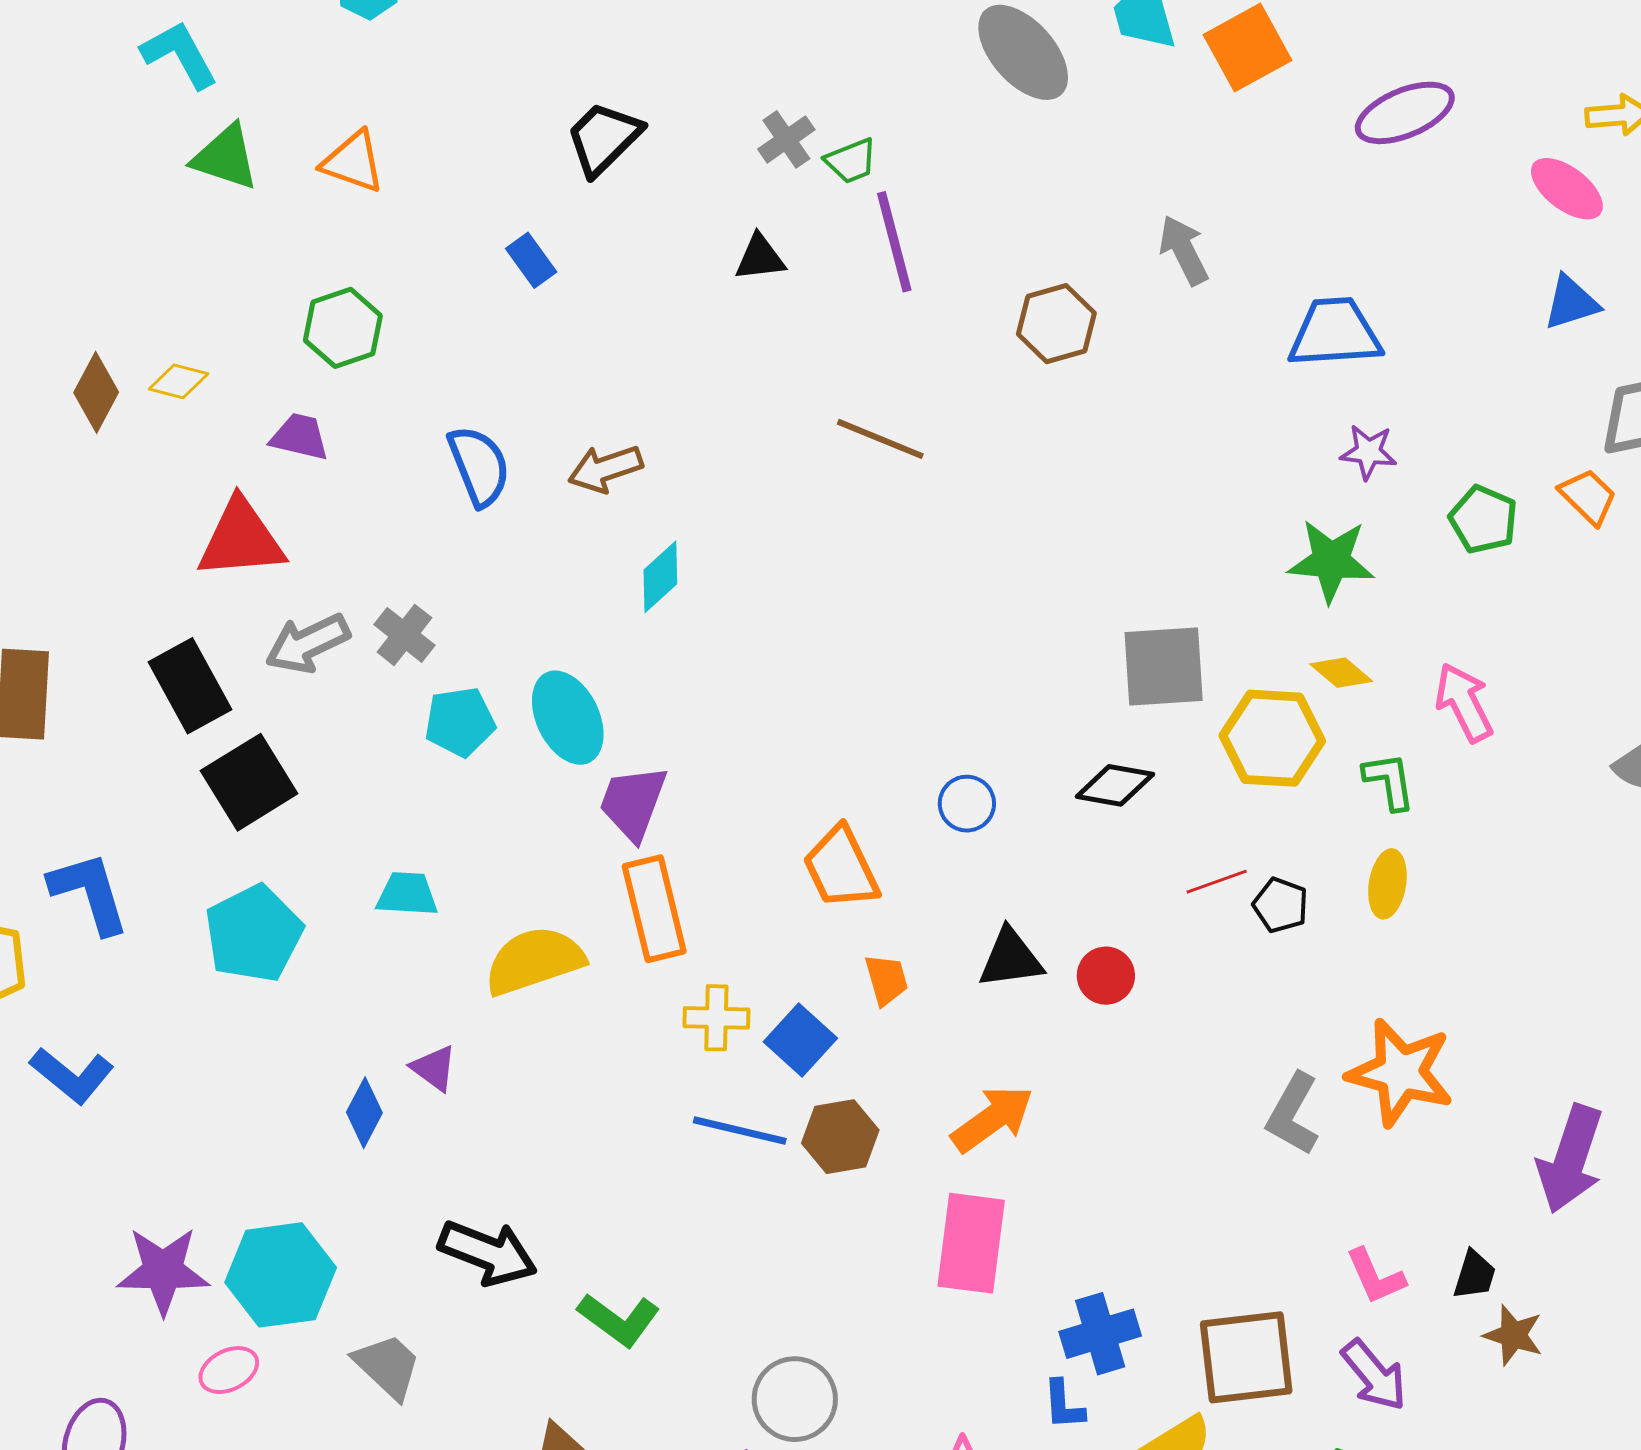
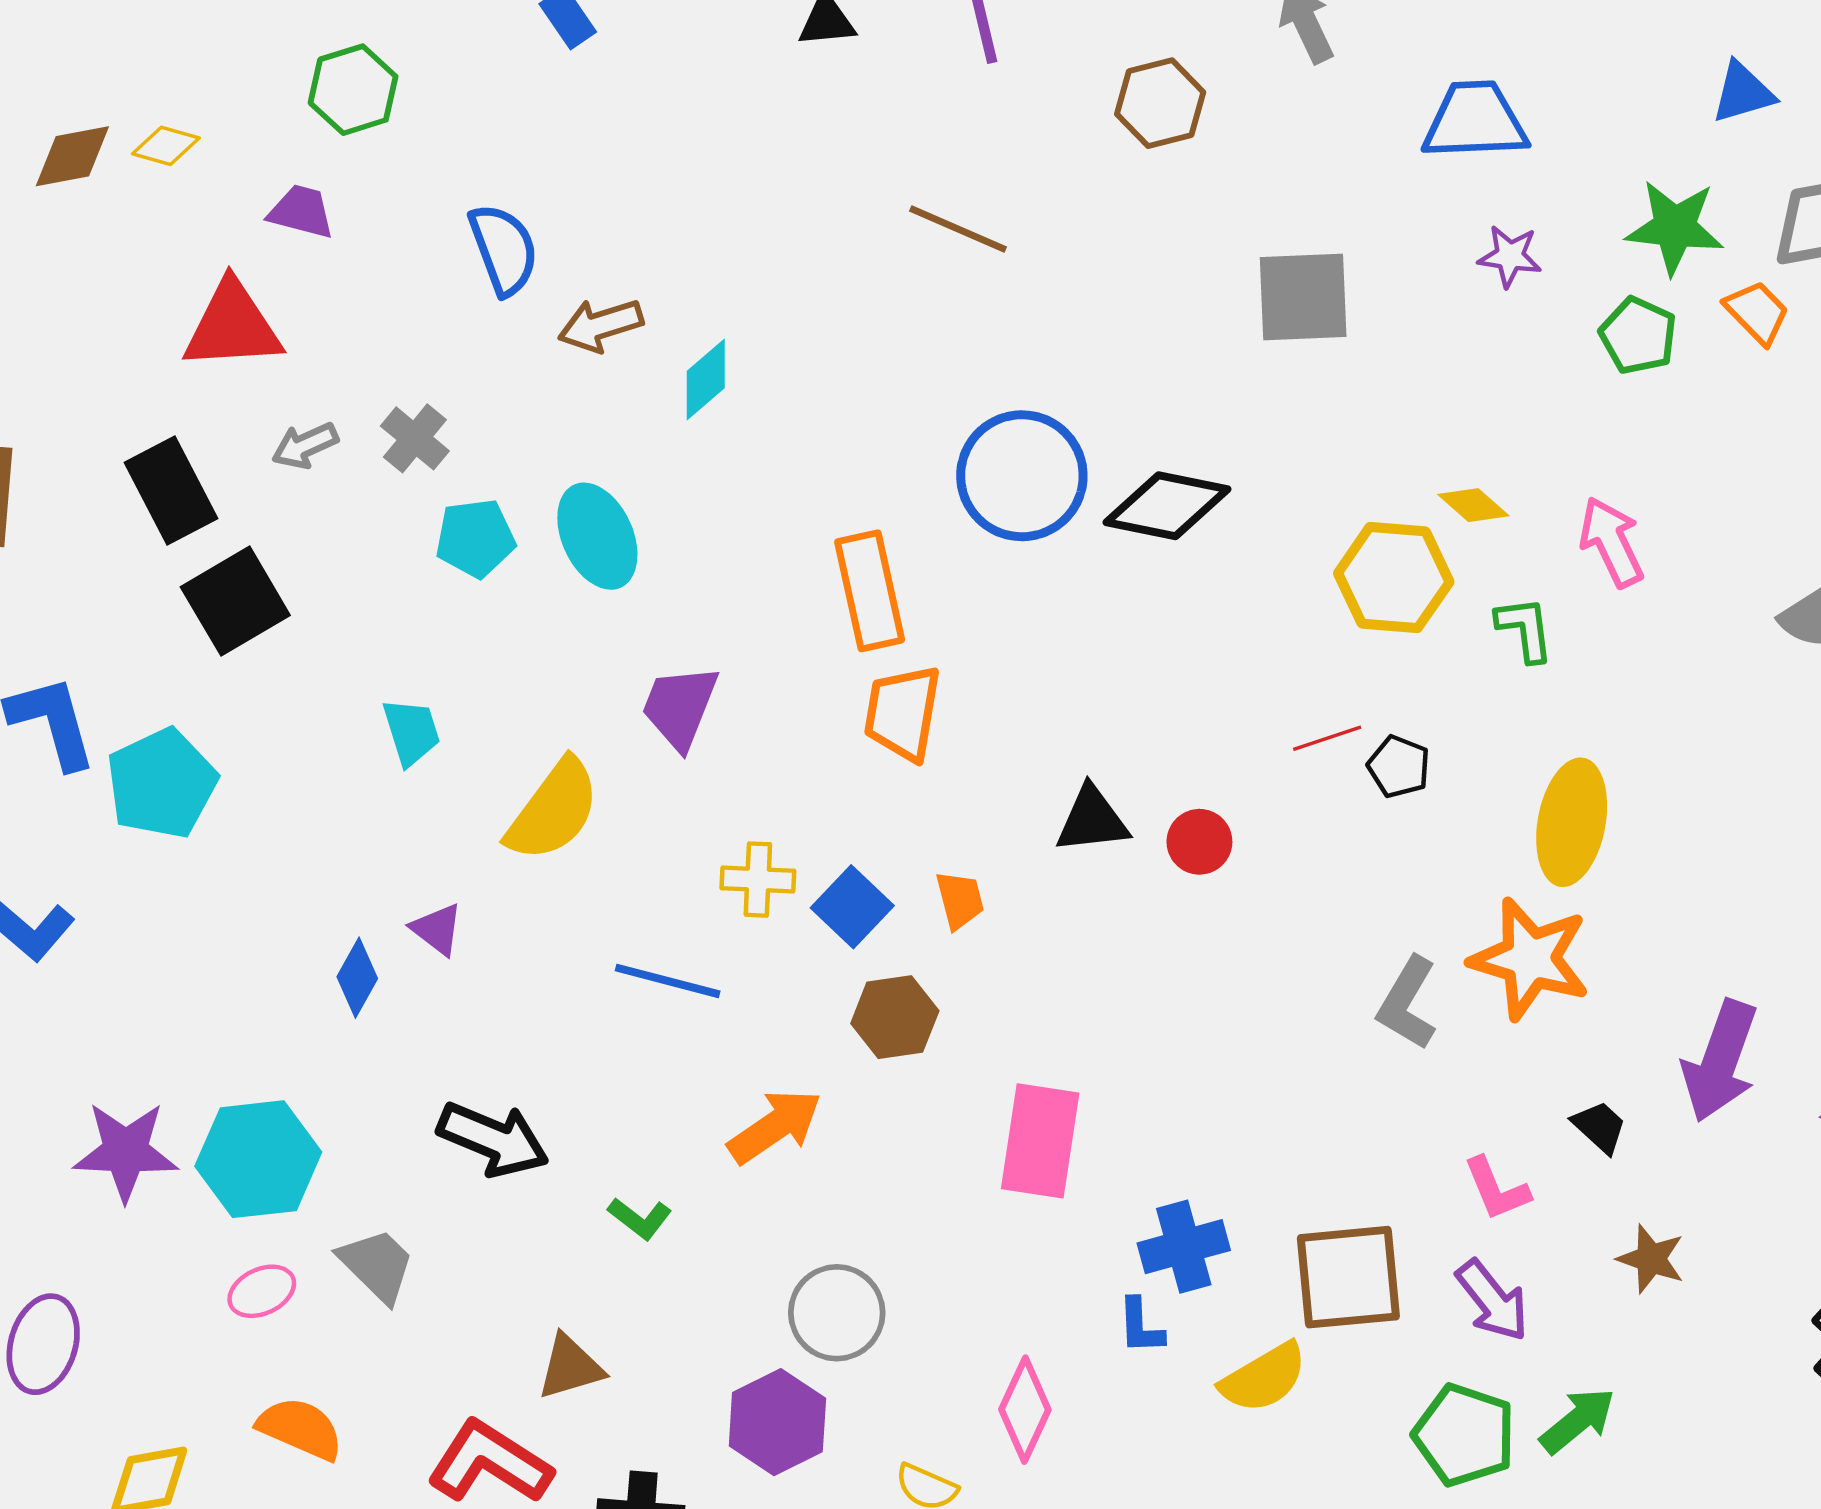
brown diamond: (96, 392) -> (72, 156), turned 50
brown arrow: (605, 469) -> (601, 325), moved
green star: (1331, 561) -> (1675, 227), moved
gray arrow: (307, 643) -> (305, 446), size x0.7
gray square: (1164, 666) -> (1303, 297), moved
black diamond: (1115, 785) -> (1167, 506), moved, size x1.4
purple trapezoid: (633, 803) -> (680, 707), moved
blue circle: (967, 804) -> (1022, 476), moved, size x2.0
orange trapezoid: (841, 868) -> (903, 713), turned 34
yellow ellipse: (1387, 884) -> (1572, 822), moved, size x1.6
cyan trapezoid: (407, 894) -> (411, 732), turned 68
orange rectangle: (654, 909) -> (870, 591), moved
cyan pentagon: (254, 934) -> (162, 783), moved
yellow semicircle: (534, 961) -> (553, 810), turned 144
orange trapezoid: (886, 980) -> (960, 900), moved
orange arrow: (992, 1119) -> (775, 1126), moved
blue line: (740, 1131) -> (668, 981), moved
black trapezoid: (1475, 1275) -> (1599, 1127), moved, turned -66
green L-shape: (619, 1320) -> (640, 1218), size x0.7
pink ellipse: (229, 1370) -> (262, 1291), moved

